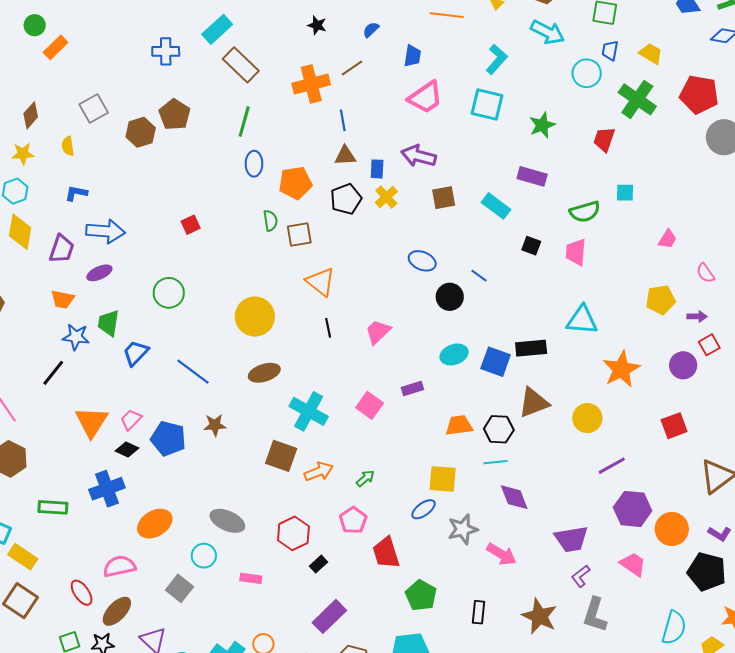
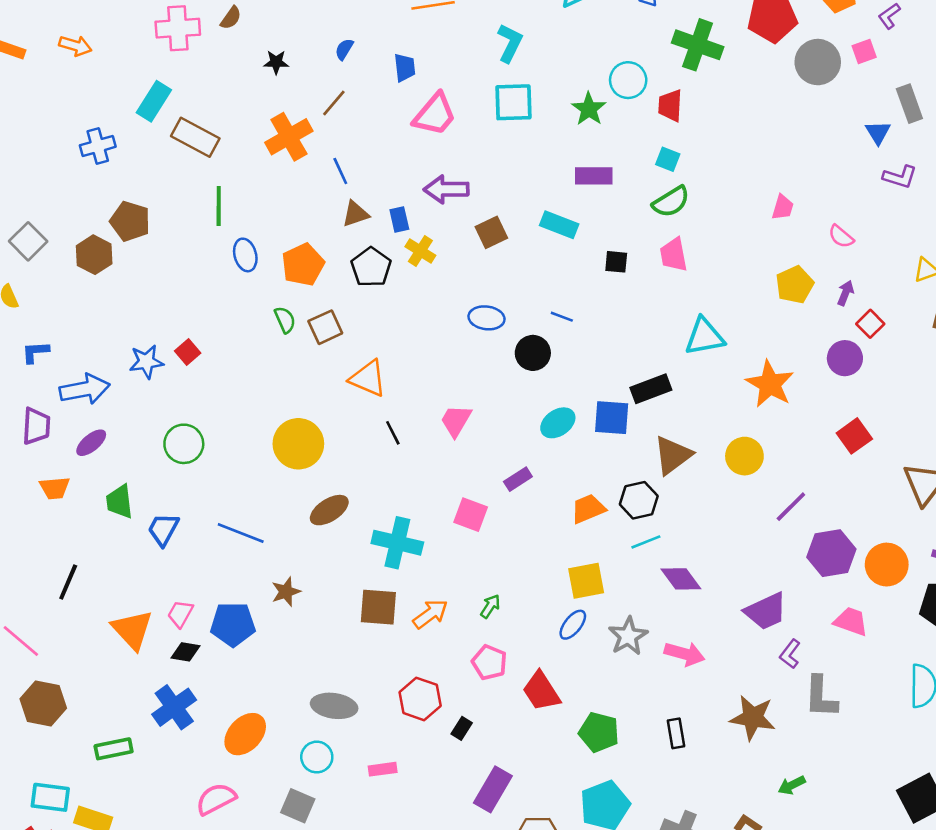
cyan circle: (587, 73) -> (628, 80), moved
cyan square: (625, 193) -> (668, 159), moved, turned 36
purple arrow: (697, 316) -> (845, 293), turned -54
blue star: (76, 337) -> (146, 362), moved

